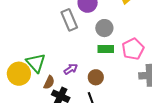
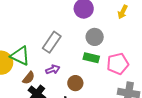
gray rectangle: (69, 20) -> (52, 42), moved, turned 45
green triangle: (36, 63) -> (20, 56), turned -35

